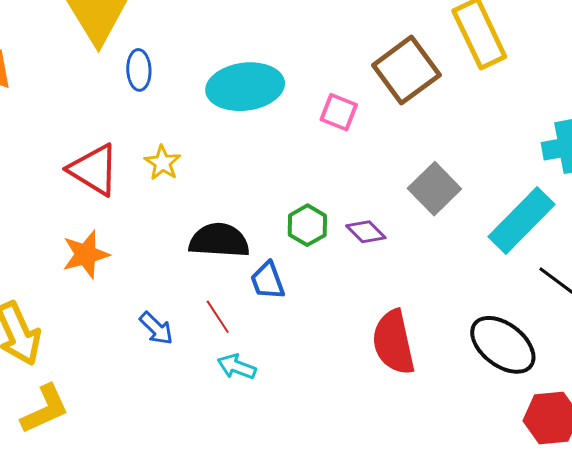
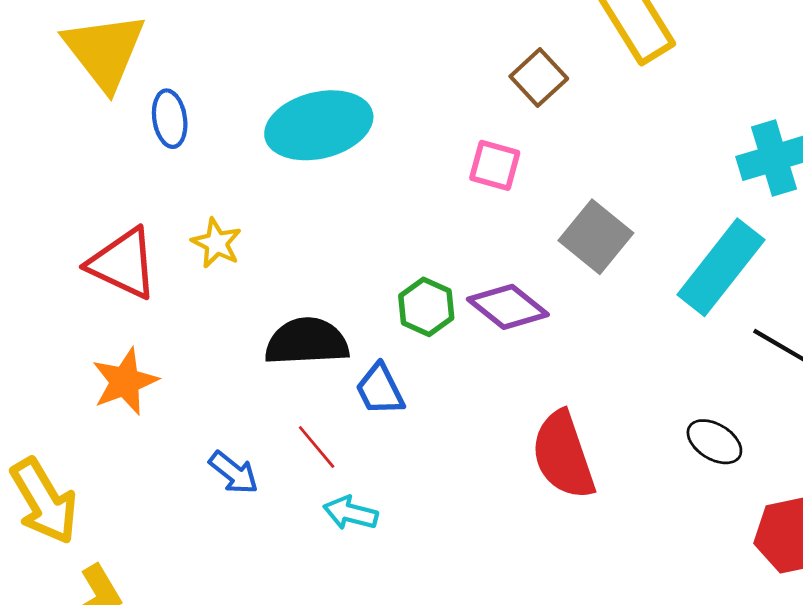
brown square: (406, 70) -> (539, 77), size x0.6
pink square: (339, 112) -> (495, 165), moved
purple diamond: (366, 232) -> (508, 307), size x1.4
black ellipse: (503, 345) -> (714, 442), size x0.6

